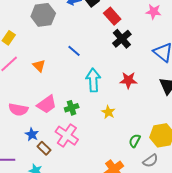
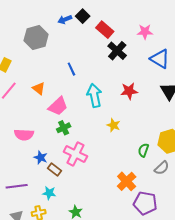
pink star: (154, 12) -> (145, 32), moved
blue line: (74, 51) -> (71, 69), turned 32
pink trapezoid: (47, 104) -> (58, 106), moved
green cross: (72, 108) -> (64, 128), moved

